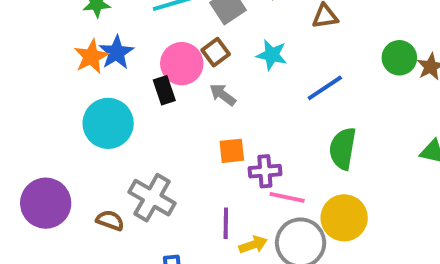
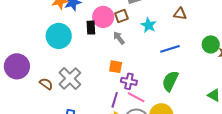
purple line: (226, 223) -> (115, 100), moved

